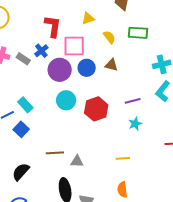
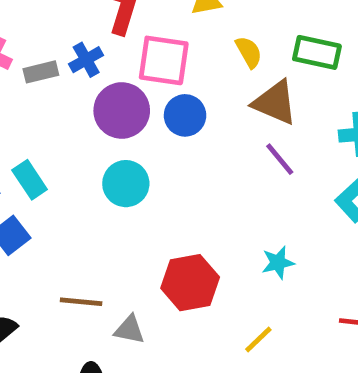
gray rectangle: (23, 59) -> (41, 72), turned -56
brown triangle: (111, 65) -> (275, 103), moved, size x1.5
purple line: (133, 101) -> (280, 159), moved, turned 56
red hexagon: (96, 109) -> (190, 283), moved
yellow line: (123, 158) -> (258, 339), moved, turned -48

